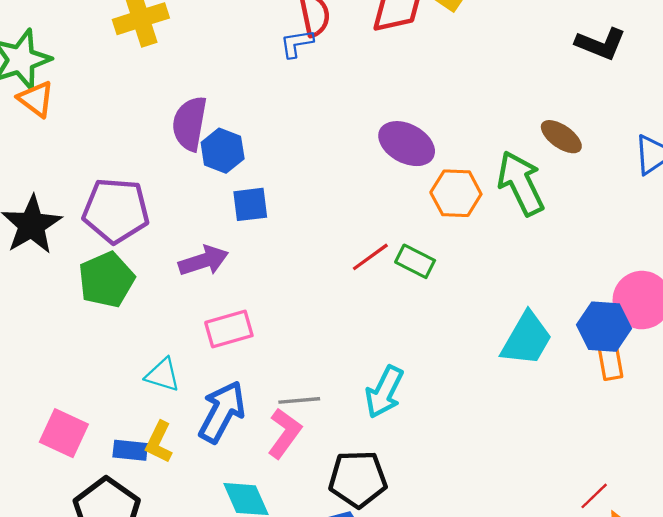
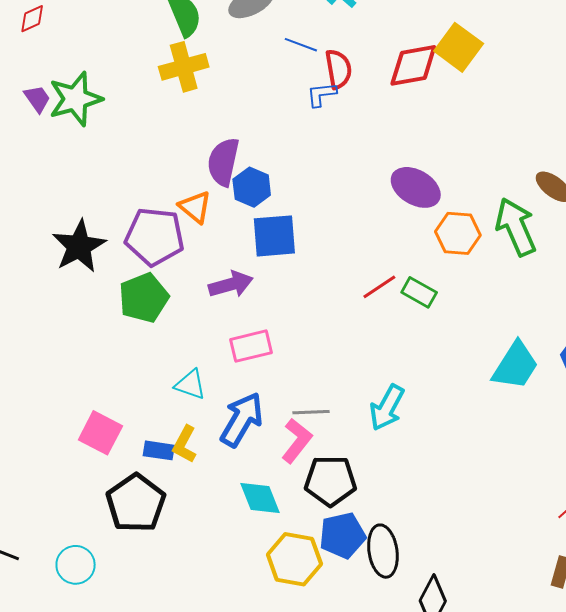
orange triangle: (36, 99) -> (195, 207), moved
blue square: (250, 204) -> (274, 236), size x1.4
black pentagon: (358, 479) -> (330, 481), moved

